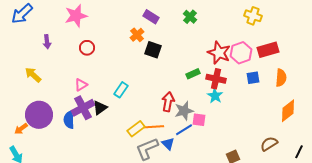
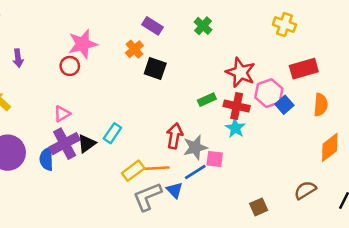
pink star: (76, 16) -> (83, 44), moved
pink hexagon: (241, 53) -> (269, 93), moved
blue square: (253, 78) -> (284, 105), turned -32
cyan rectangle: (121, 90) -> (112, 133), moved

